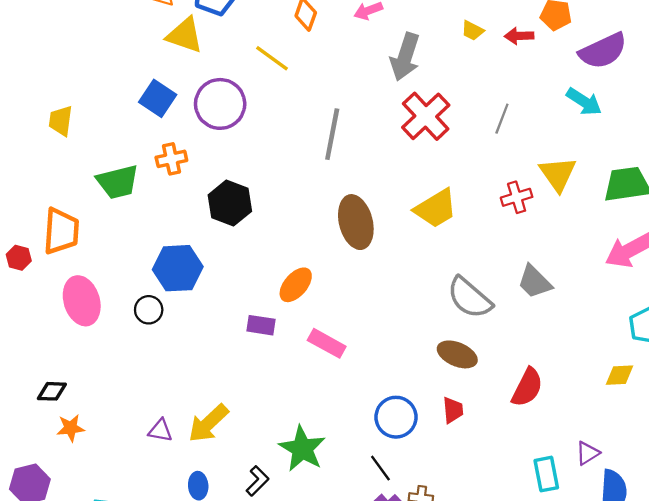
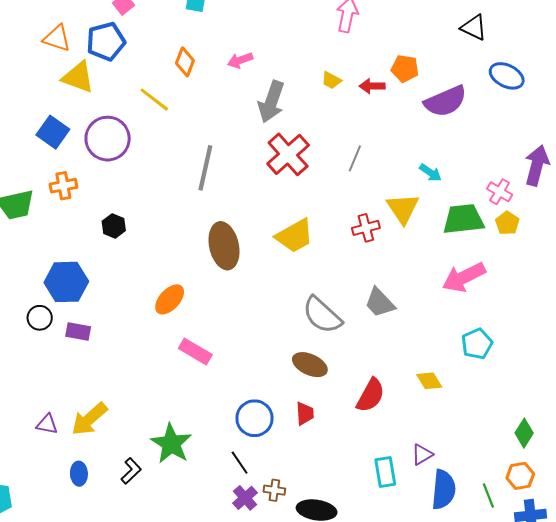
cyan arrow: (584, 102) -> (430, 173), moved, size x0.7
black hexagon: (230, 203) -> (114, 226), size x0.6
purple rectangle: (261, 325) -> (78, 331), moved
yellow diamond: (620, 375) -> (429, 381), moved, turned 60

